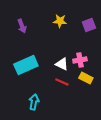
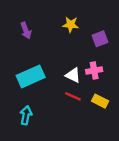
purple square: (89, 25) -> (100, 39), moved
yellow rectangle: (86, 78) -> (100, 101), moved
cyan arrow: (34, 102) -> (26, 115), moved

